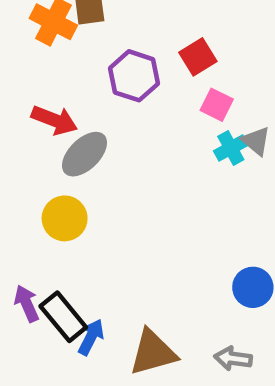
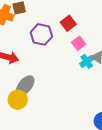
pink square: (217, 105) -> (79, 43), turned 32
gray ellipse: (85, 154) -> (25, 86), moved

